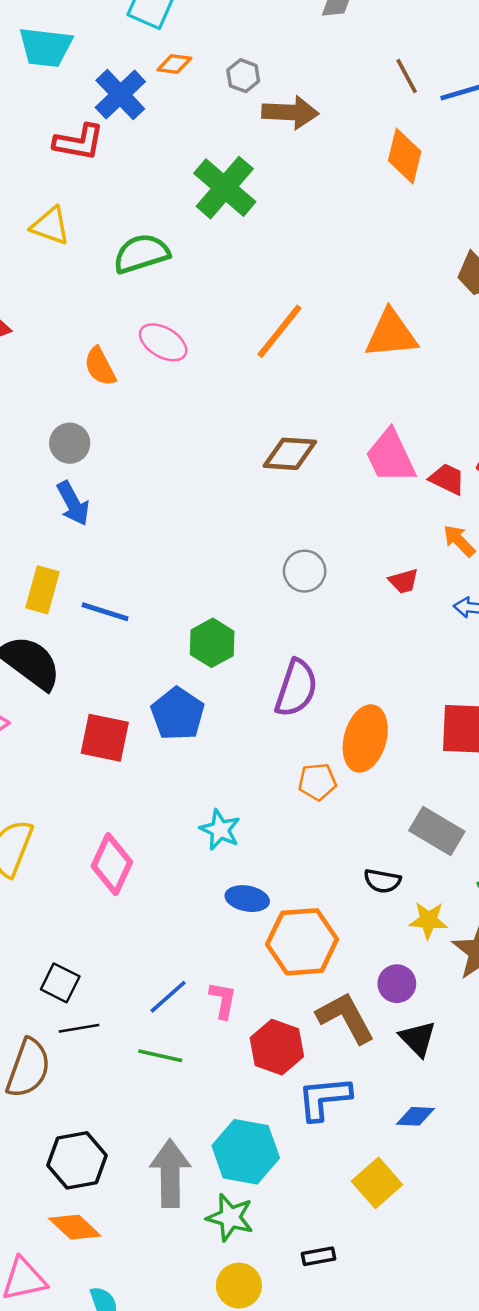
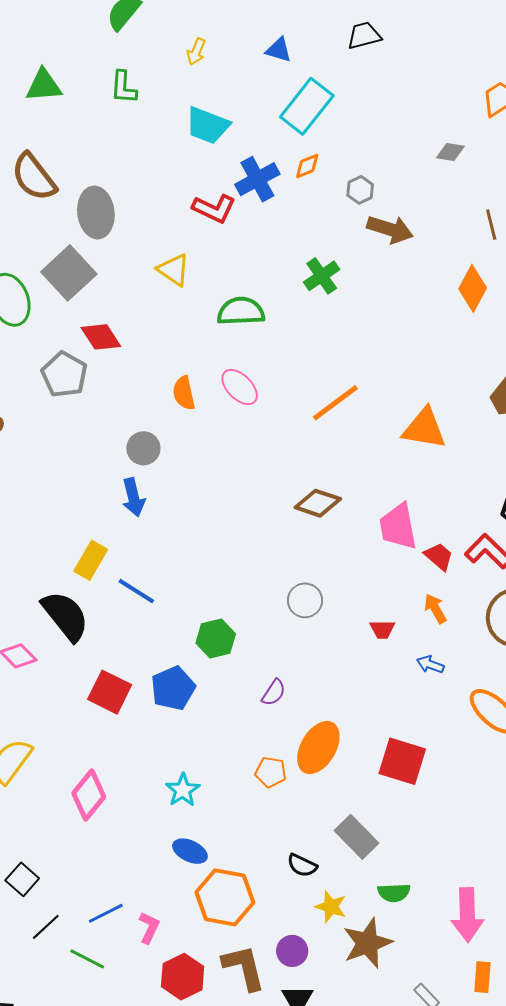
orange diamond: (174, 64) -> (307, 166), turned -44
green cross: (225, 188) -> (322, 276), size x0.7
purple semicircle: (296, 688) -> (274, 693), size x0.6
black line: (79, 1028) -> (46, 927), moved, turned -48

